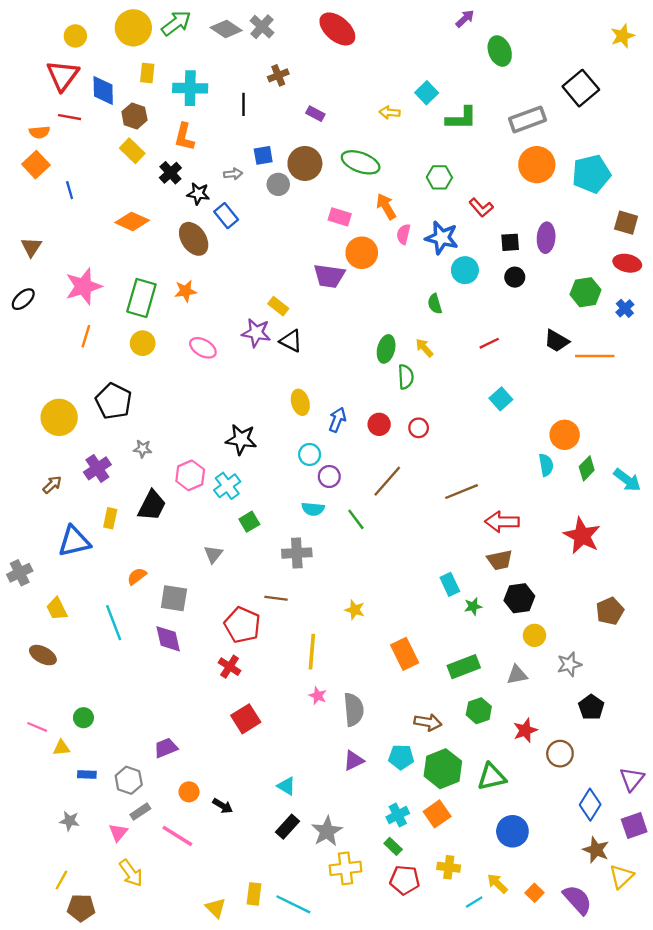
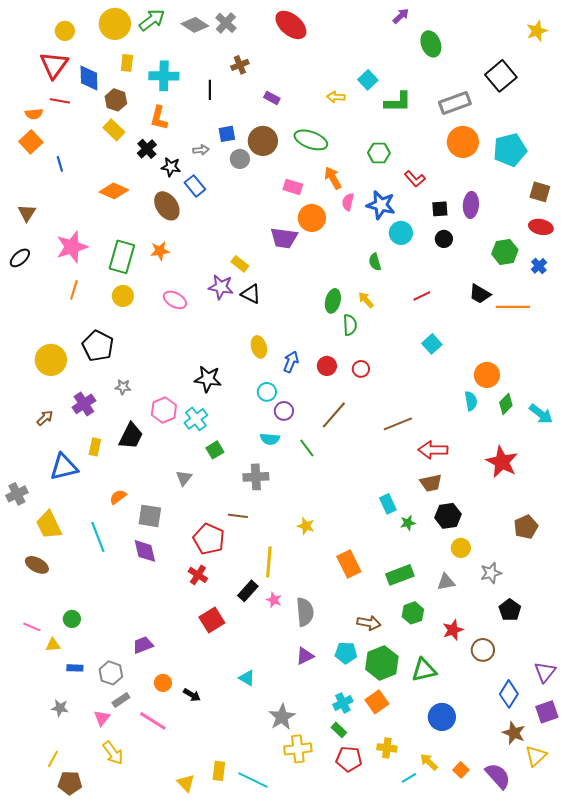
yellow trapezoid: (57, 609) -> (49, 525), size x1.4
black rectangle: (288, 827) -> (248, 591), moved

